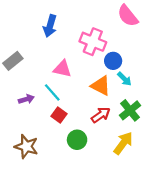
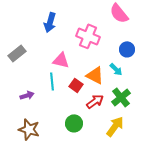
blue circle: (113, 61) -> (127, 49), moved
cyan line: (52, 92) -> (52, 81), turned 36
purple arrow: (26, 99) -> (27, 95), moved
red square: (59, 115) -> (76, 85), moved

